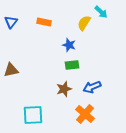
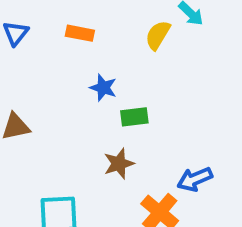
blue star: (69, 45) -> (103, 88), moved
blue arrow: (92, 87) -> (195, 179), moved

